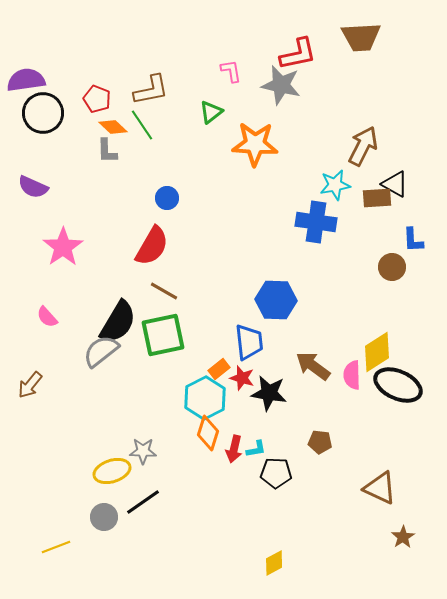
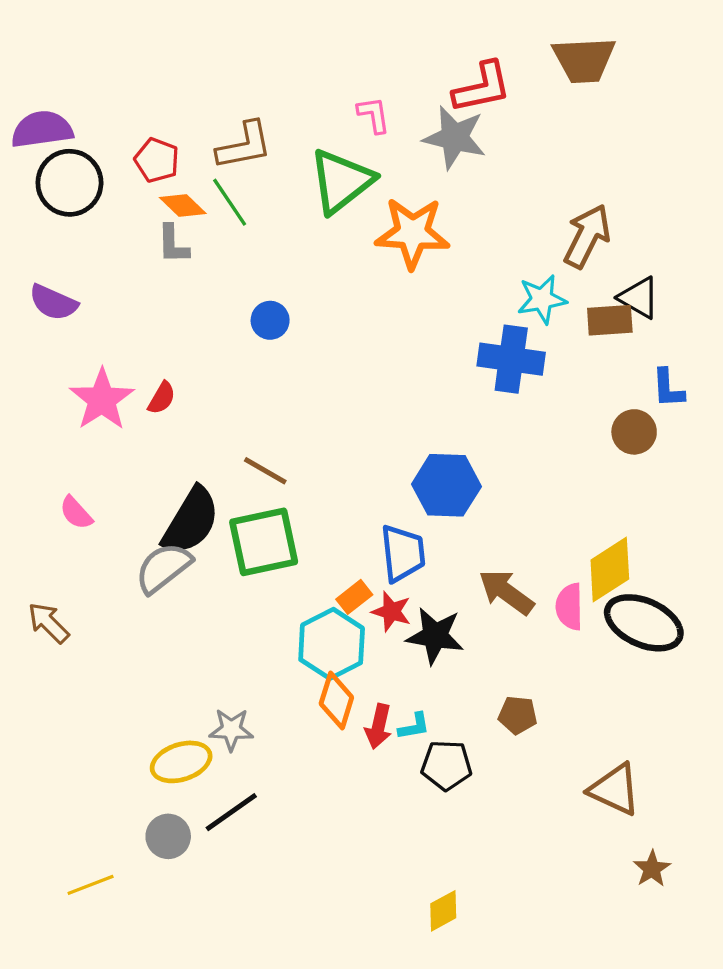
green triangle: (211, 112) -> (341, 181), size x1.8
red semicircle: (152, 246) -> (162, 398), moved, size x0.5
brown arrow: (30, 385) -> (48, 623), turned 96

